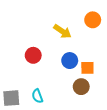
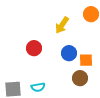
yellow arrow: (62, 31) -> (62, 25), turned 90
cyan semicircle: (37, 96) -> (38, 87), turned -80

